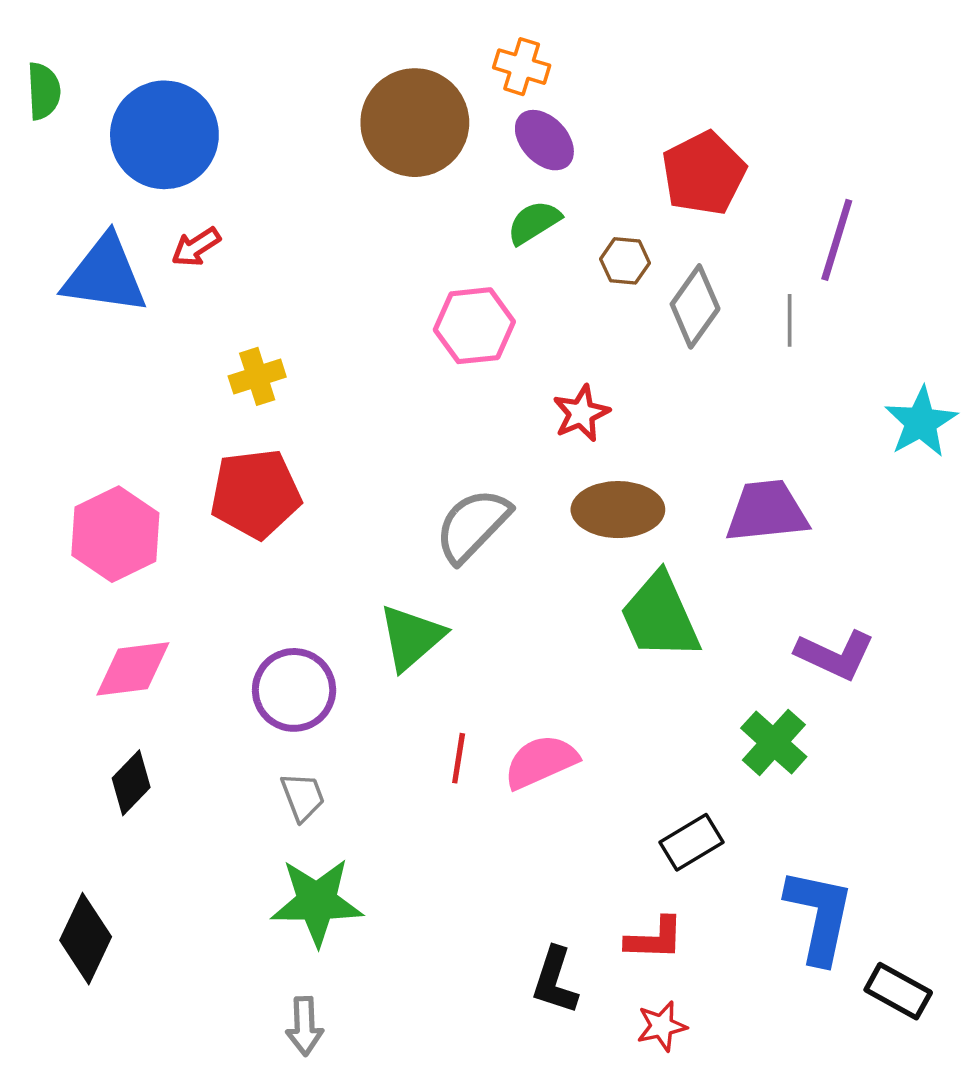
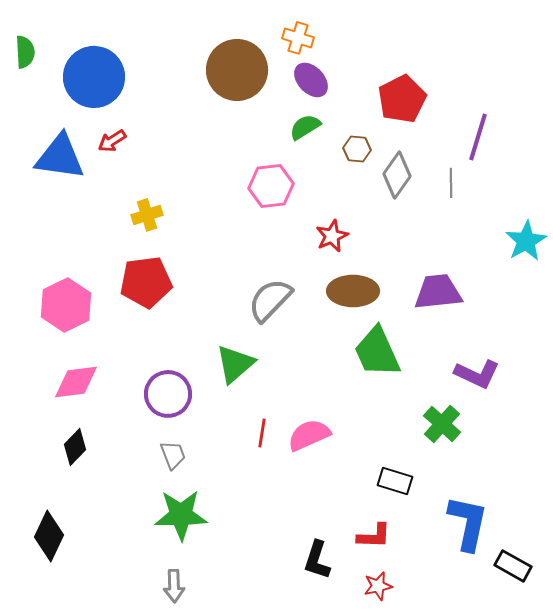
black rectangle: (692, 842) -> (395, 481), turned 48

